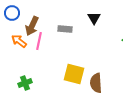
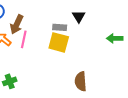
gray rectangle: (65, 29) -> (60, 27), moved
yellow square: (74, 74) -> (59, 42), moved

